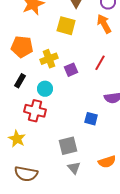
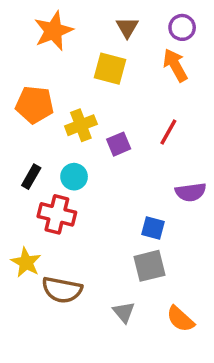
black rectangle: (20, 81) -> (31, 177), moved
gray square: (68, 146) -> (149, 266), moved
orange semicircle: (107, 162) -> (180, 319), moved, turned 60
brown semicircle: (26, 174) -> (62, 290), moved

